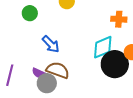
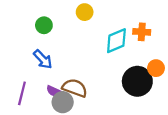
blue arrow: (51, 44) -> (43, 59), moved
cyan diamond: (103, 47) -> (116, 41), moved

